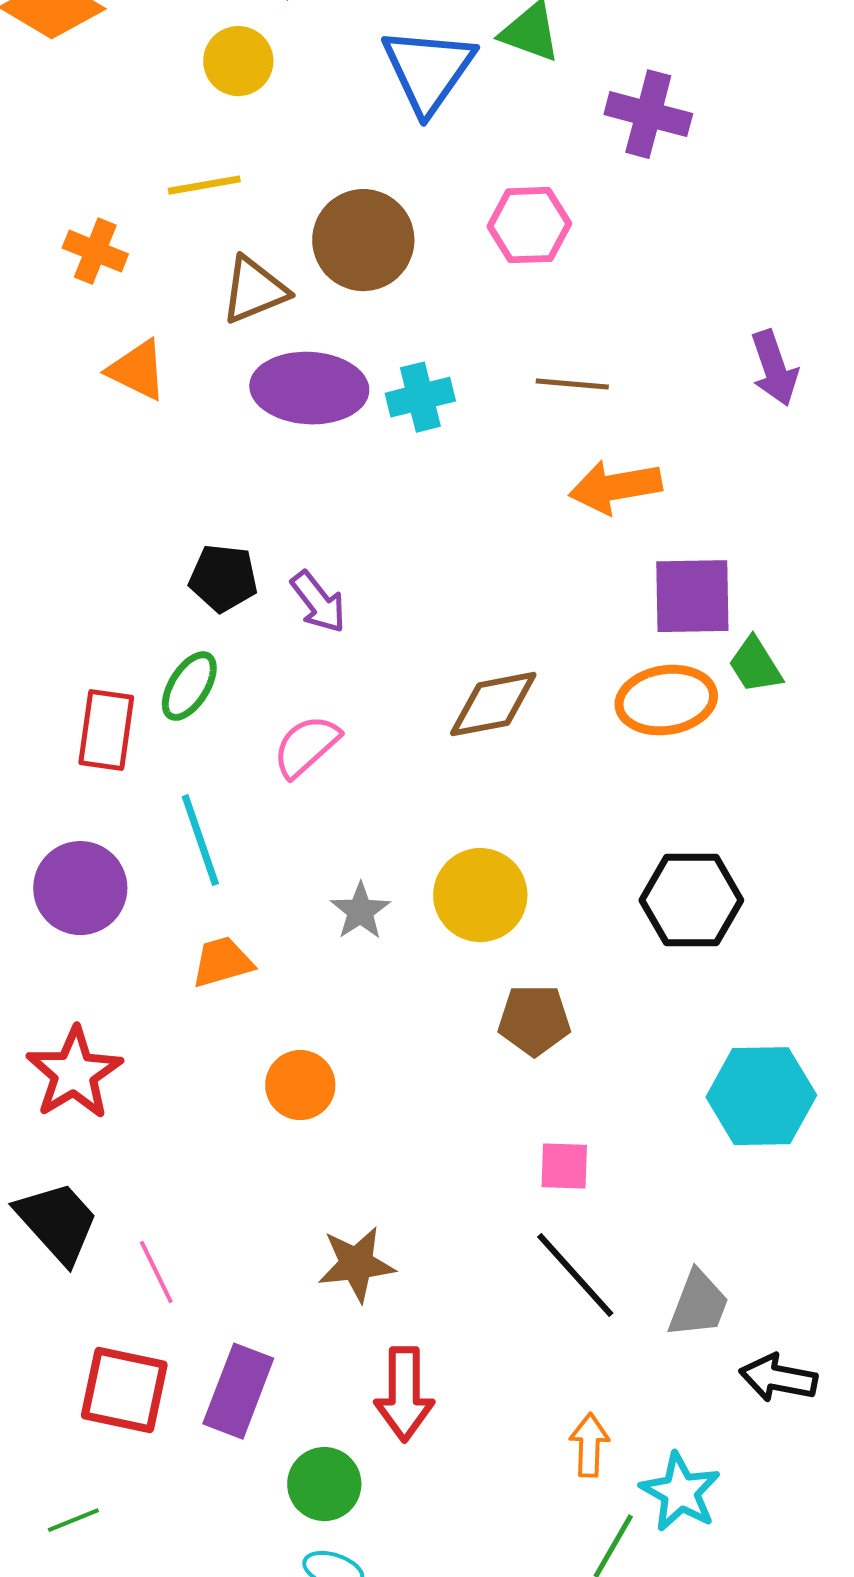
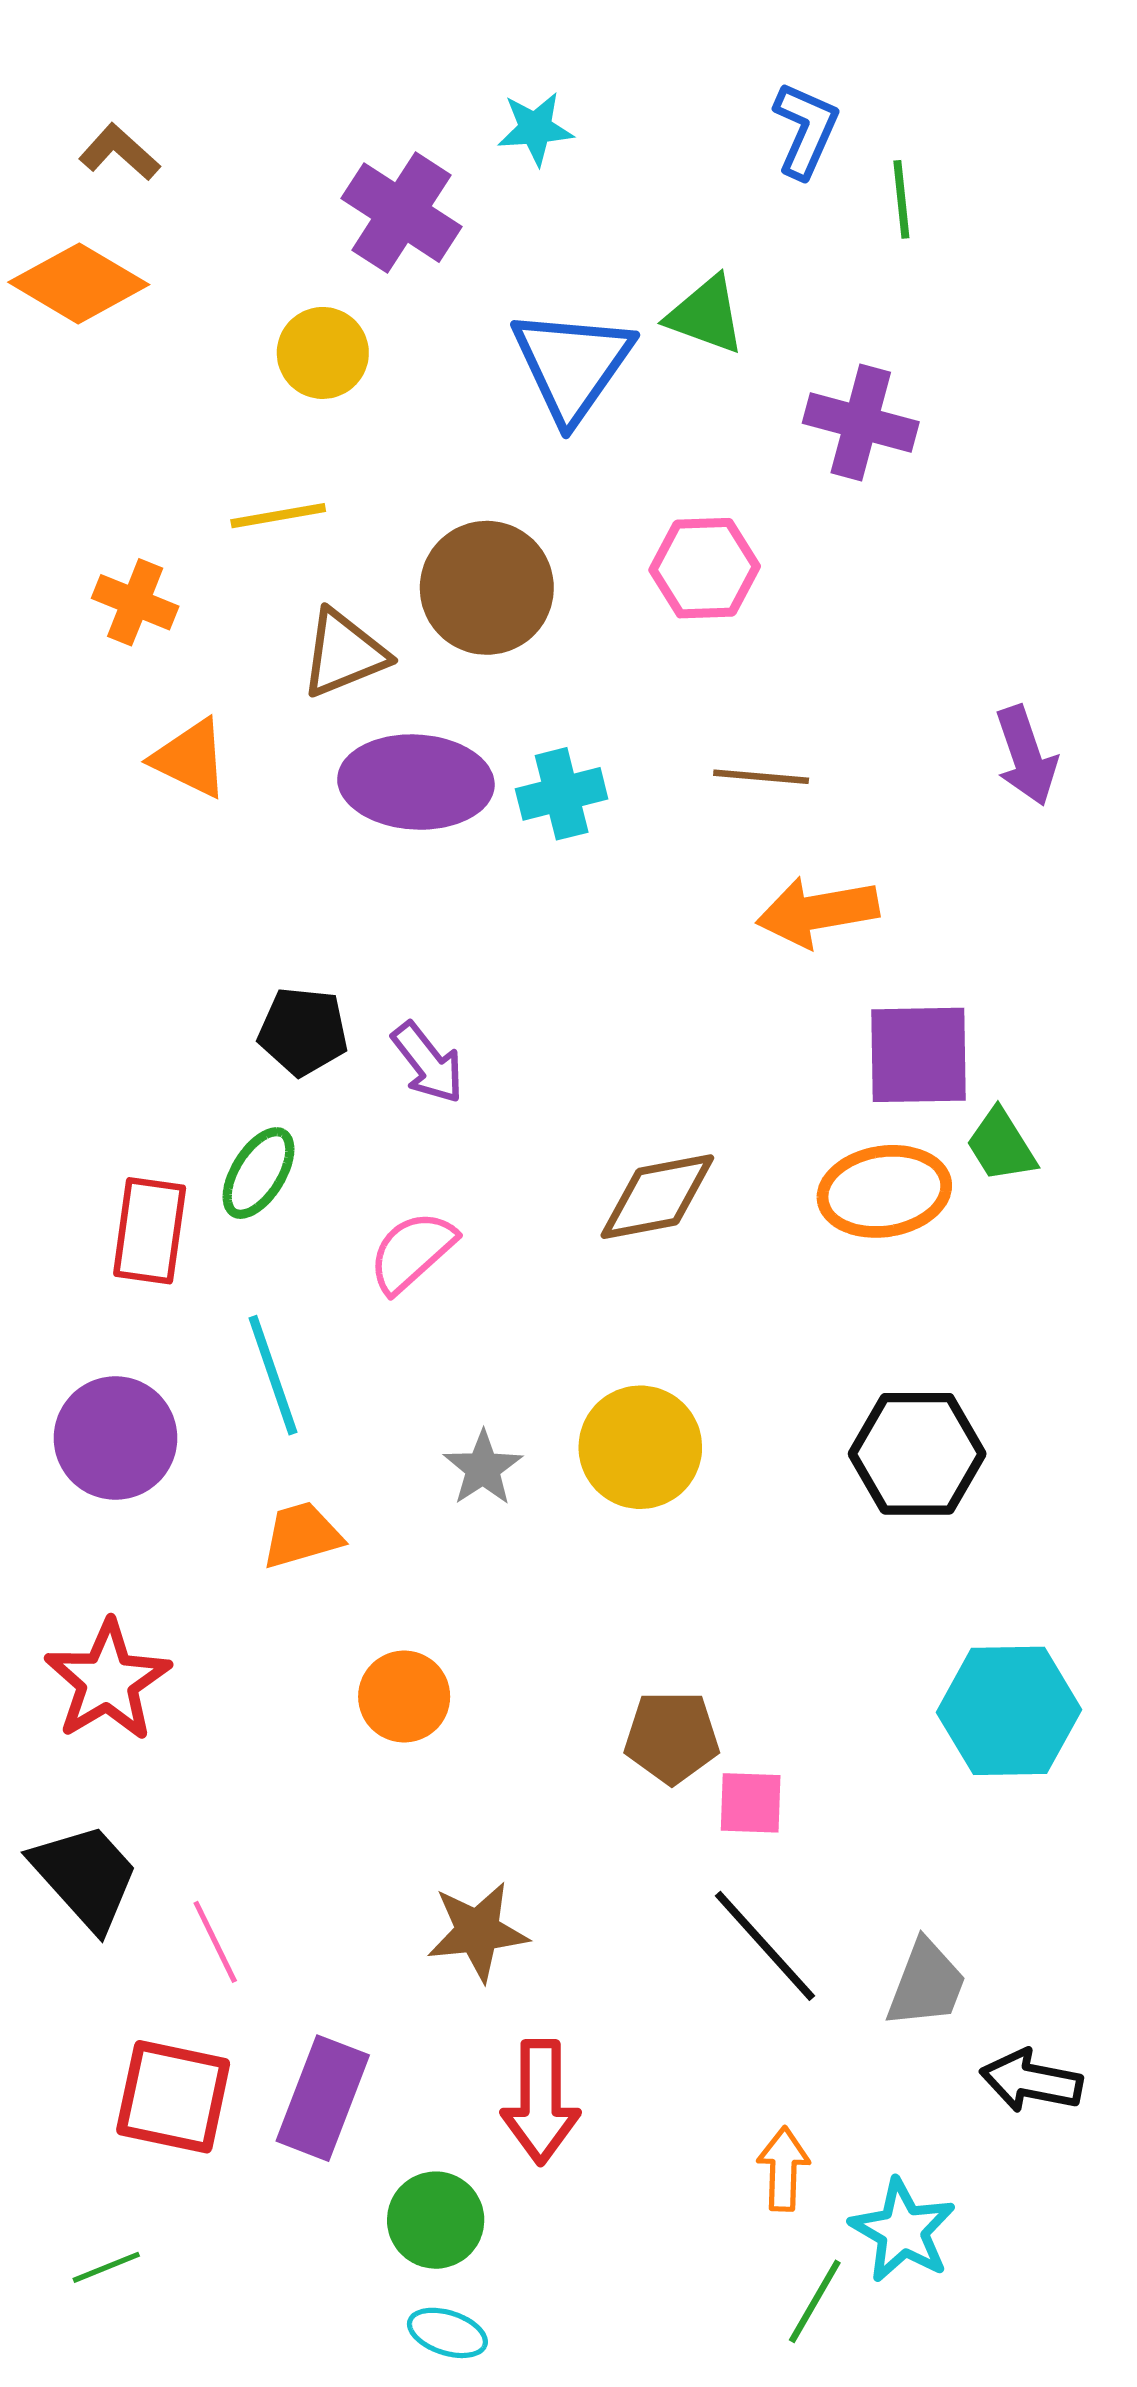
brown pentagon: (534, 1020) -> (672, 1737), moved

